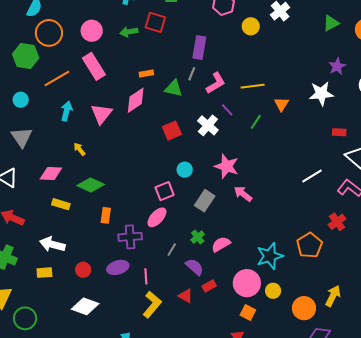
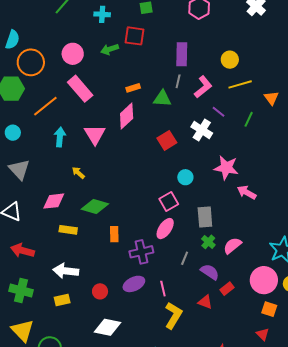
yellow circle: (251, 26) -> (230, 60), moved
gray rectangle: (205, 201) -> (205, 217), moved, turned -30

